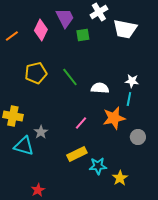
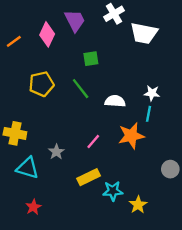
green square: (83, 35) -> (91, 59), moved
gray star: (41, 132) -> (56, 152), moved
gray circle: (138, 137) -> (170, 169), moved
red star: (38, 190) -> (33, 207), moved

